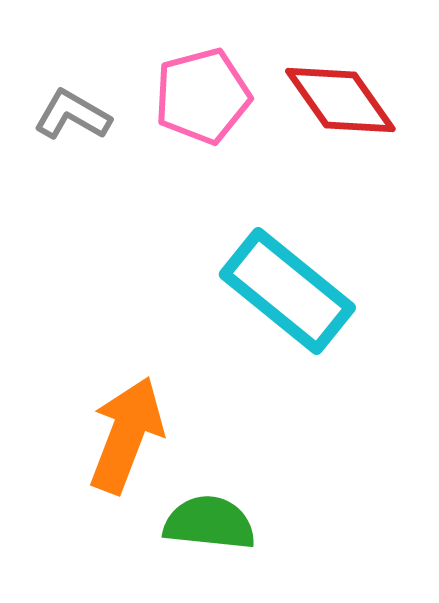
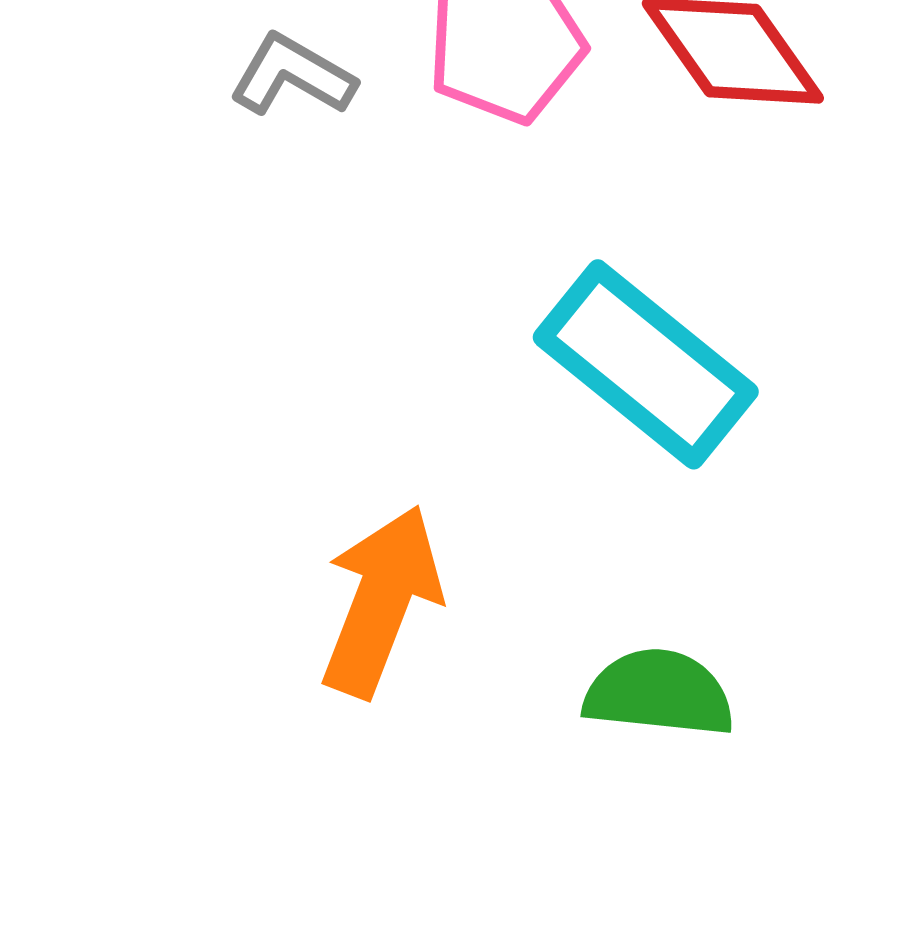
green semicircle: (209, 523) -> (659, 693), moved

